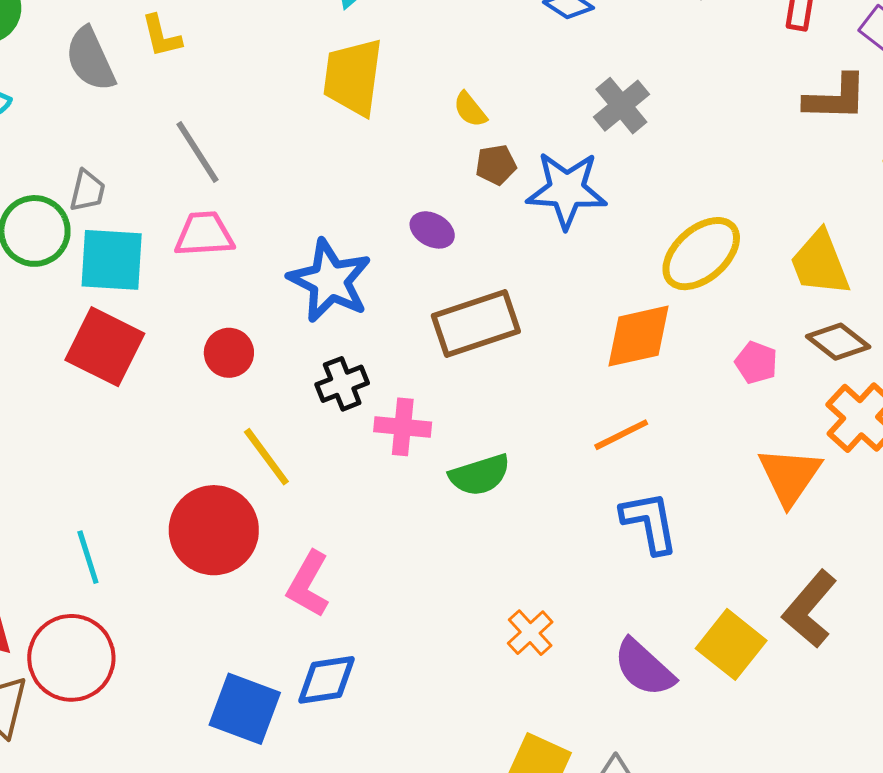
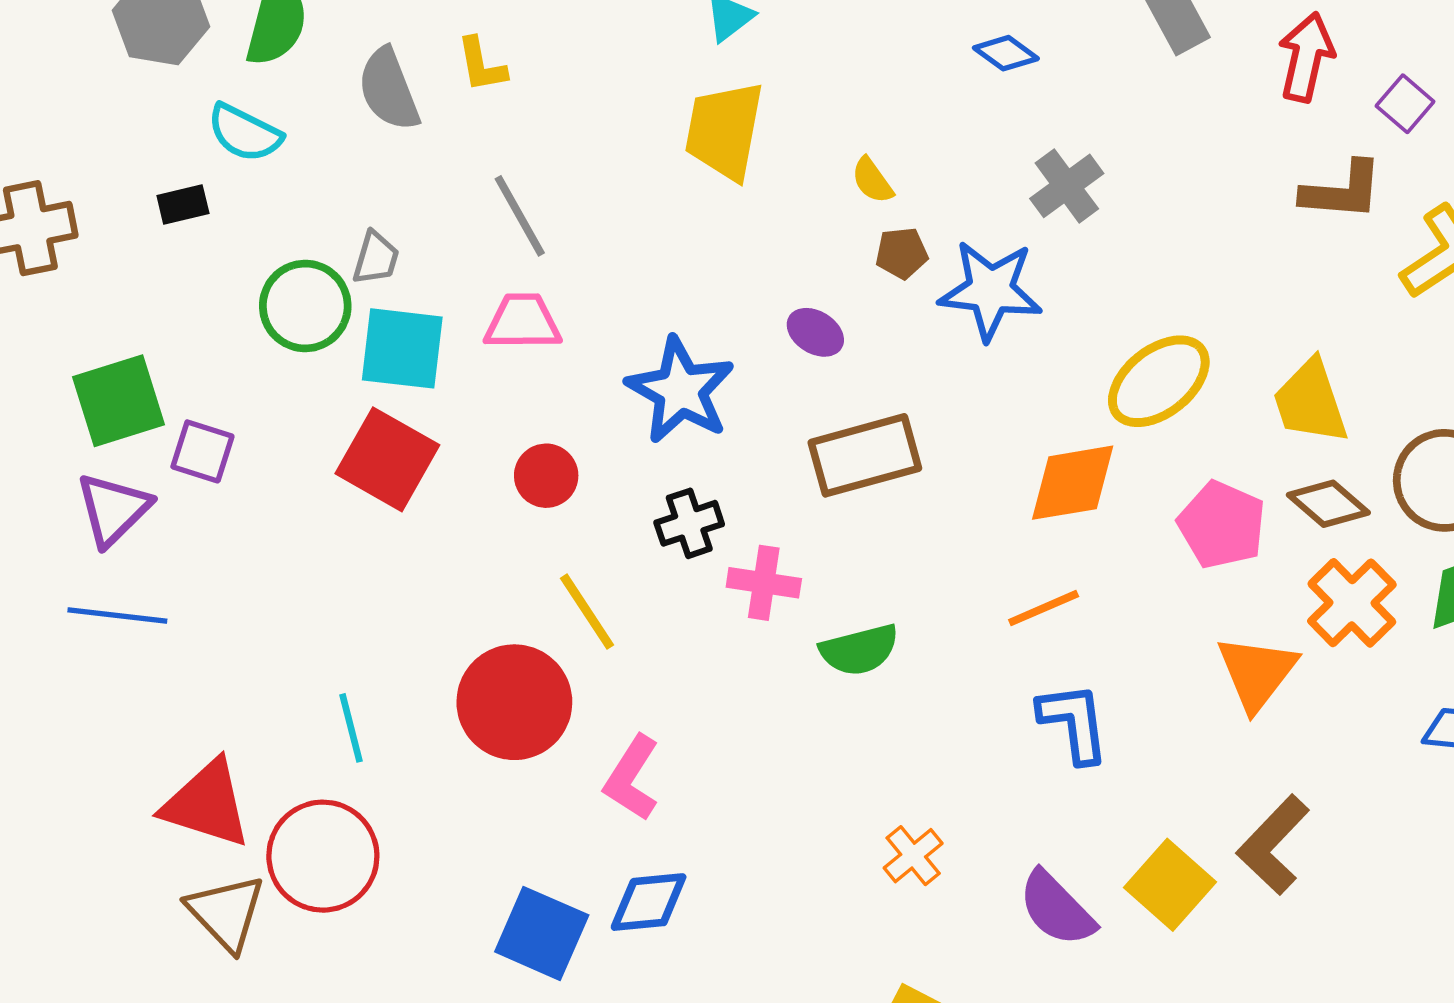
pink pentagon: (756, 363) -> (1222, 525), size x1.6

